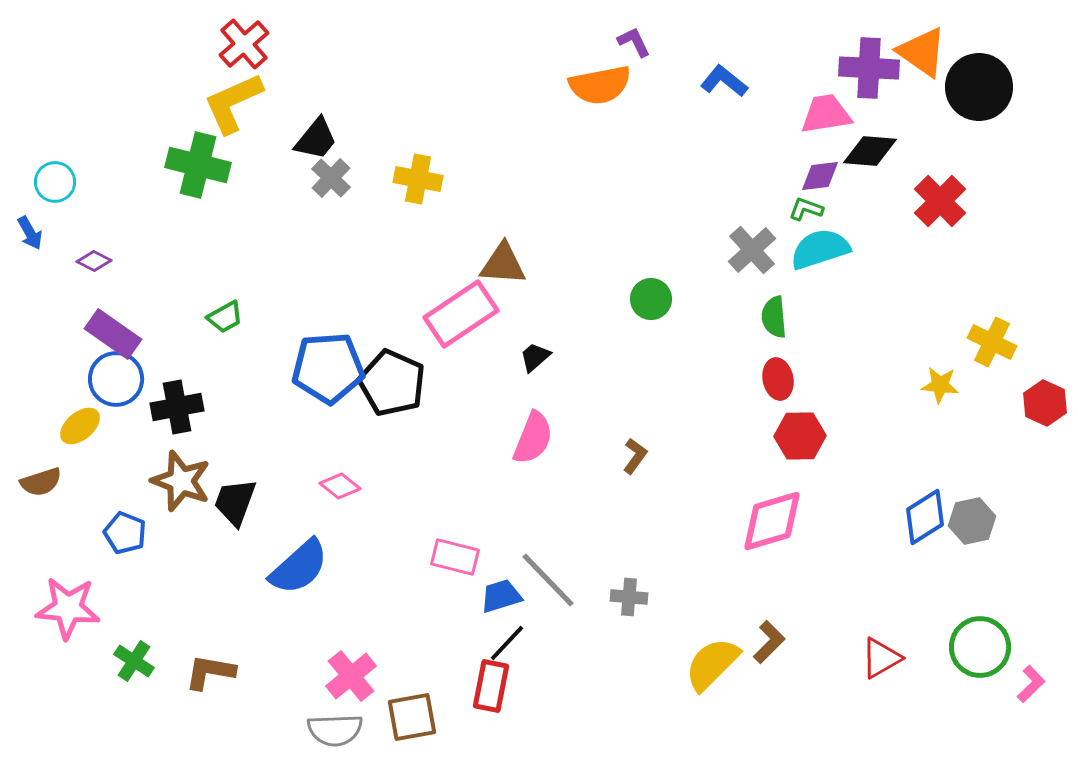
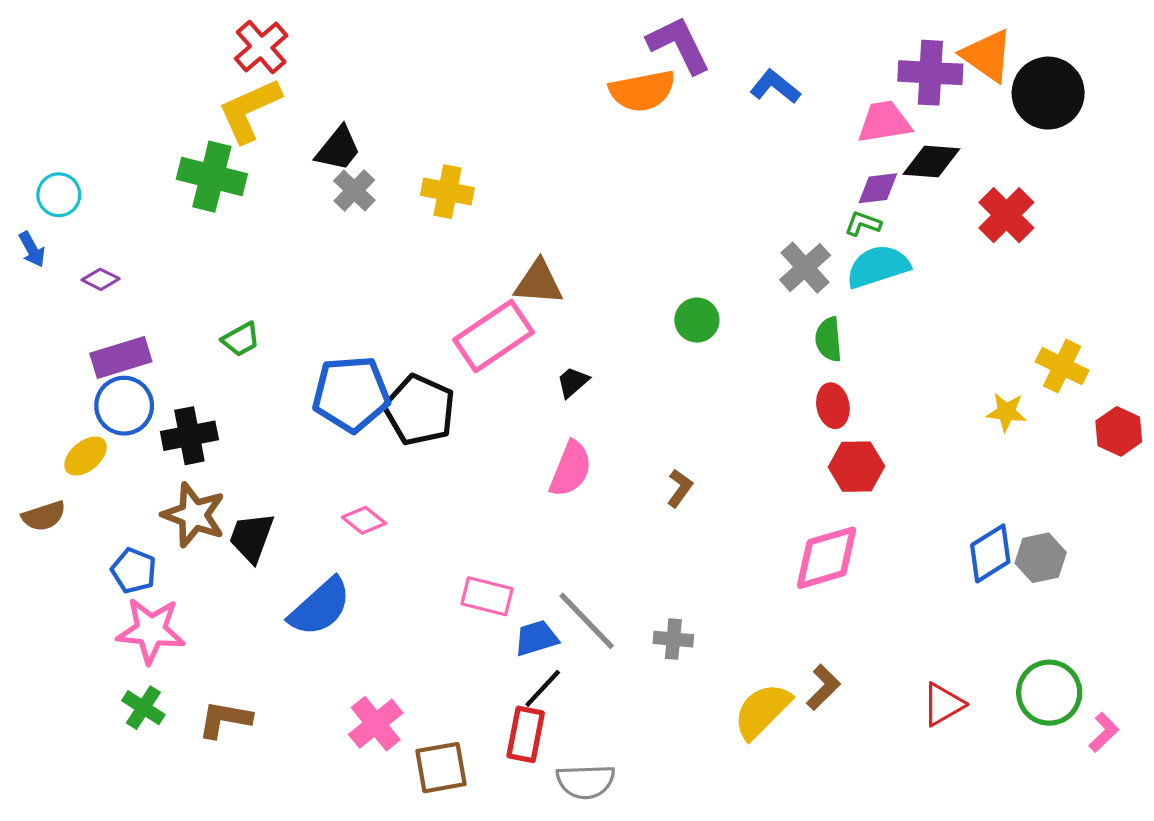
purple L-shape: (634, 42) -> (679, 45), size x1.8
purple rectangle: (113, 334) -> (121, 358), turned -52
pink star: (68, 608) -> (151, 631), moved
gray semicircle: (335, 730) -> (586, 781), moved

